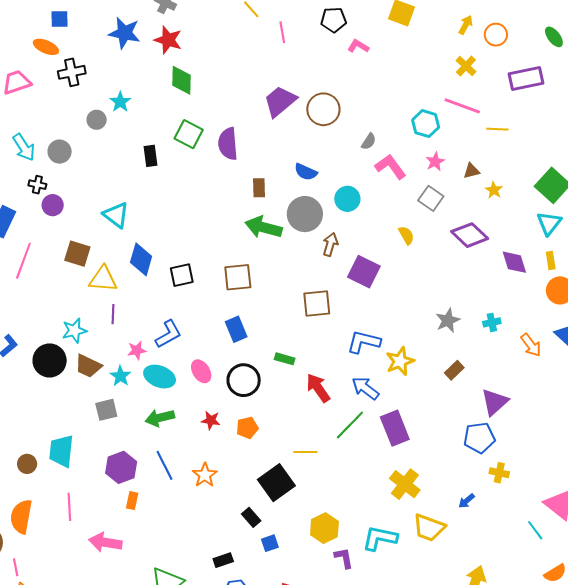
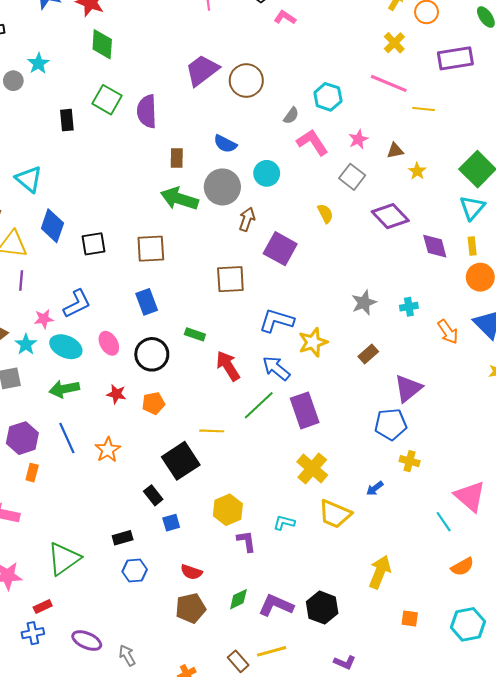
cyan hexagon: (426, 124) -> (328, 97), moved
cyan L-shape: (380, 538) -> (284, 523), size x0.6

